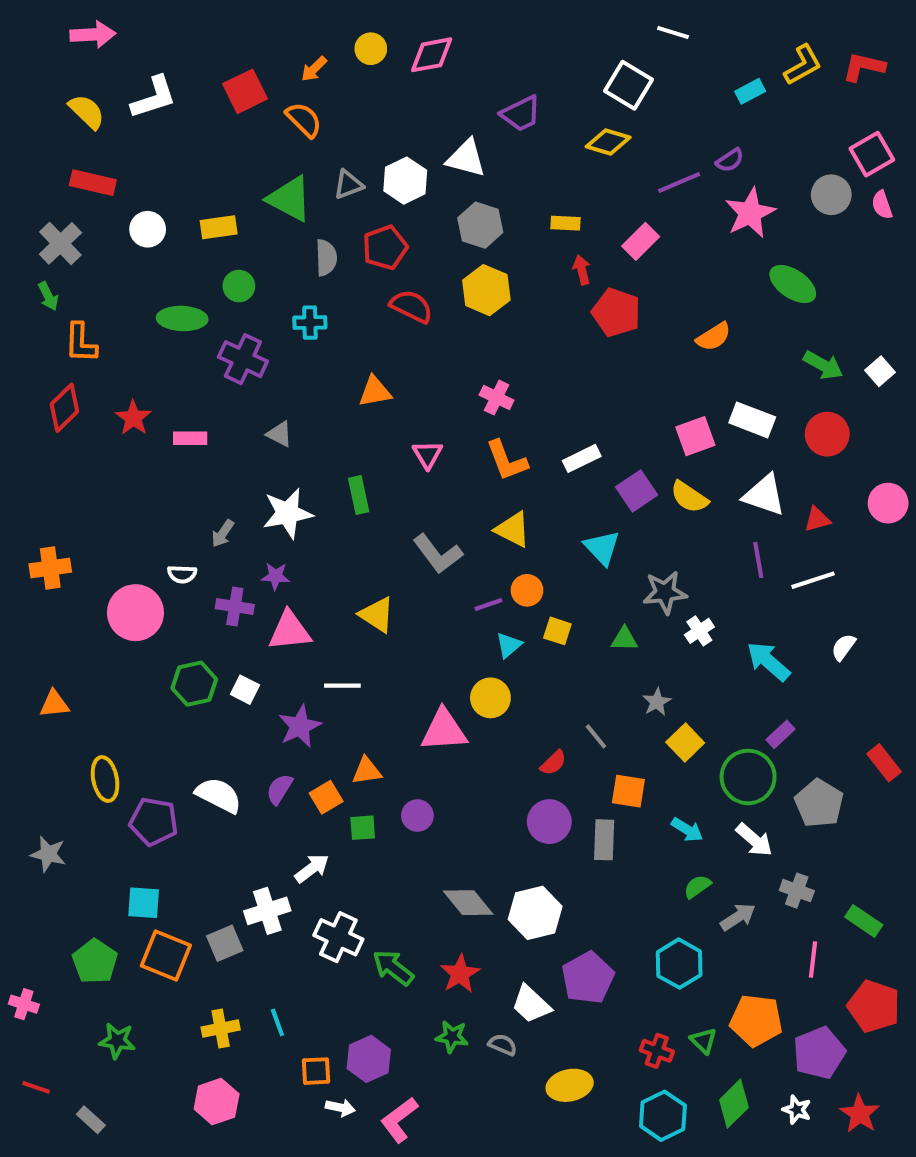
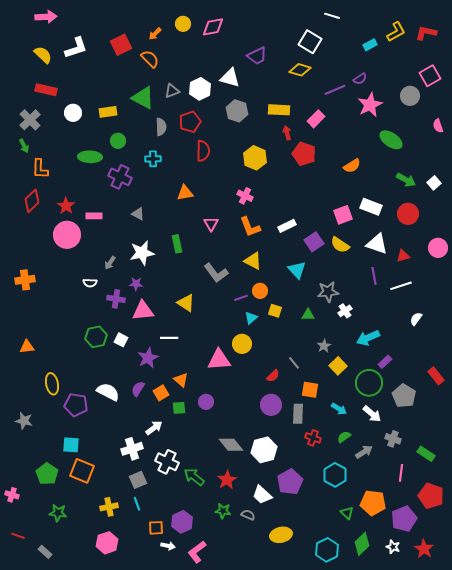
pink semicircle: (882, 205) -> (438, 126), moved
yellow rectangle: (566, 223) -> (279, 110), size x1.5
yellow hexagon: (486, 290) -> (255, 158), moved
red semicircle: (411, 306) -> (203, 151), turned 65
pink circle: (135, 613) -> (67, 235), moved
cyan arrow: (768, 661) -> (368, 338), moved, turned -65
orange triangle: (367, 771) -> (181, 380), turned 49
gray square: (225, 943) -> (138, 480), moved
red cross: (657, 1051) -> (313, 438), moved

